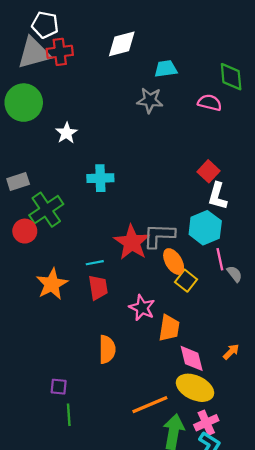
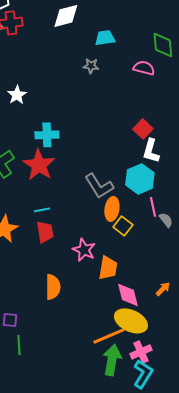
gray star: (150, 100) -> (91, 66), size x0.7
gray L-shape: (159, 236) -> (99, 186), turned -124
red star: (132, 242) -> (39, 165), moved
orange ellipse: (174, 262) -> (112, 209), turned 40
orange line: (150, 405) -> (109, 336), moved

